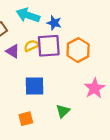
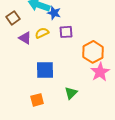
blue star: (54, 23) -> (54, 13), moved
purple square: (49, 46) -> (66, 32), moved, size x0.6
orange hexagon: (78, 50) -> (93, 52), moved

